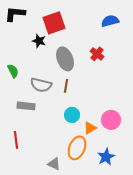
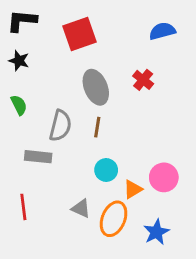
black star: (39, 41) -> (19, 61), moved
gray semicircle: (41, 85) -> (60, 126), turned -90
gray triangle: (54, 164) -> (81, 208), moved

